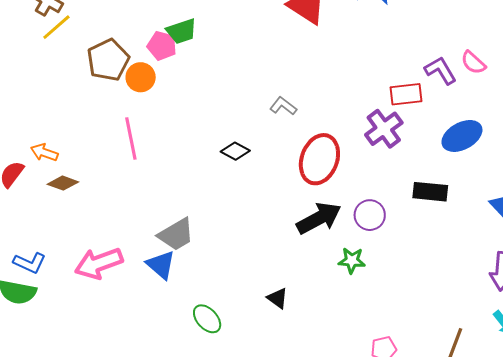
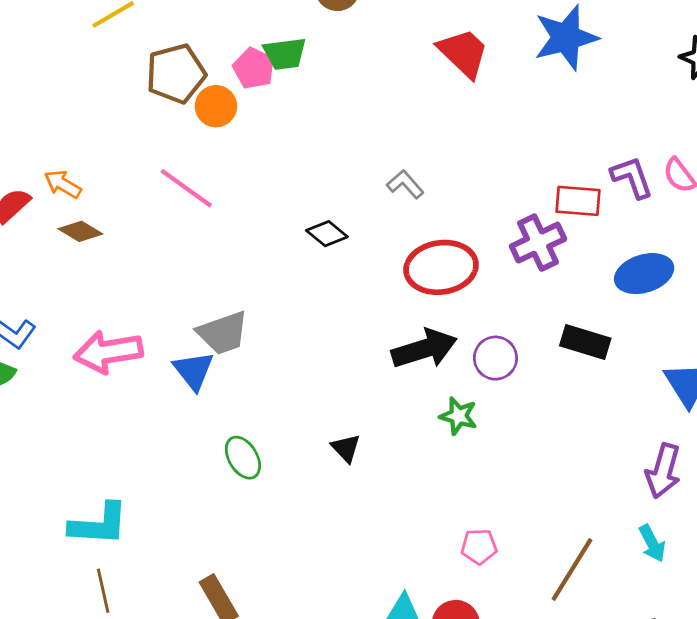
pink line: (131, 138) -> (186, 188), turned -54
red ellipse: (319, 159) -> (441, 267), turned 51

